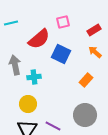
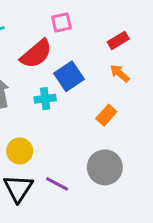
pink square: (63, 22) -> (62, 23), moved
blue square: (61, 54) -> (69, 76), turned 30
cyan cross: (34, 77) -> (45, 99), moved

